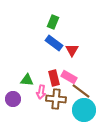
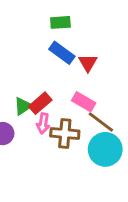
green rectangle: (53, 22) -> (60, 22), turned 64
red rectangle: (54, 78) -> (40, 103), moved, turned 63
green triangle: (27, 80) -> (23, 106), turned -40

